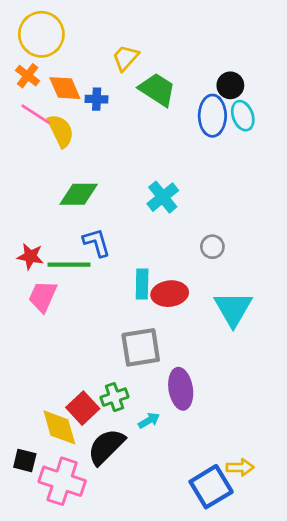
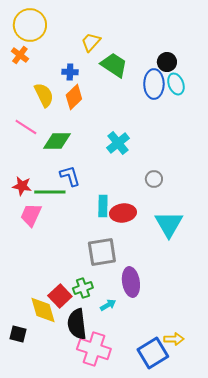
orange diamond: (65, 88) -> (74, 97), moved, turned 70
pink line: (36, 114) -> (26, 127), moved
black semicircle: (106, 447) -> (77, 324), turned -52
pink cross: (62, 481) -> (94, 349), moved

